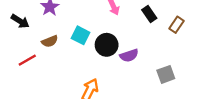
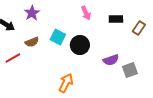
black rectangle: (149, 14) -> (116, 19), turned -56
purple semicircle: (129, 55) -> (111, 60), moved

